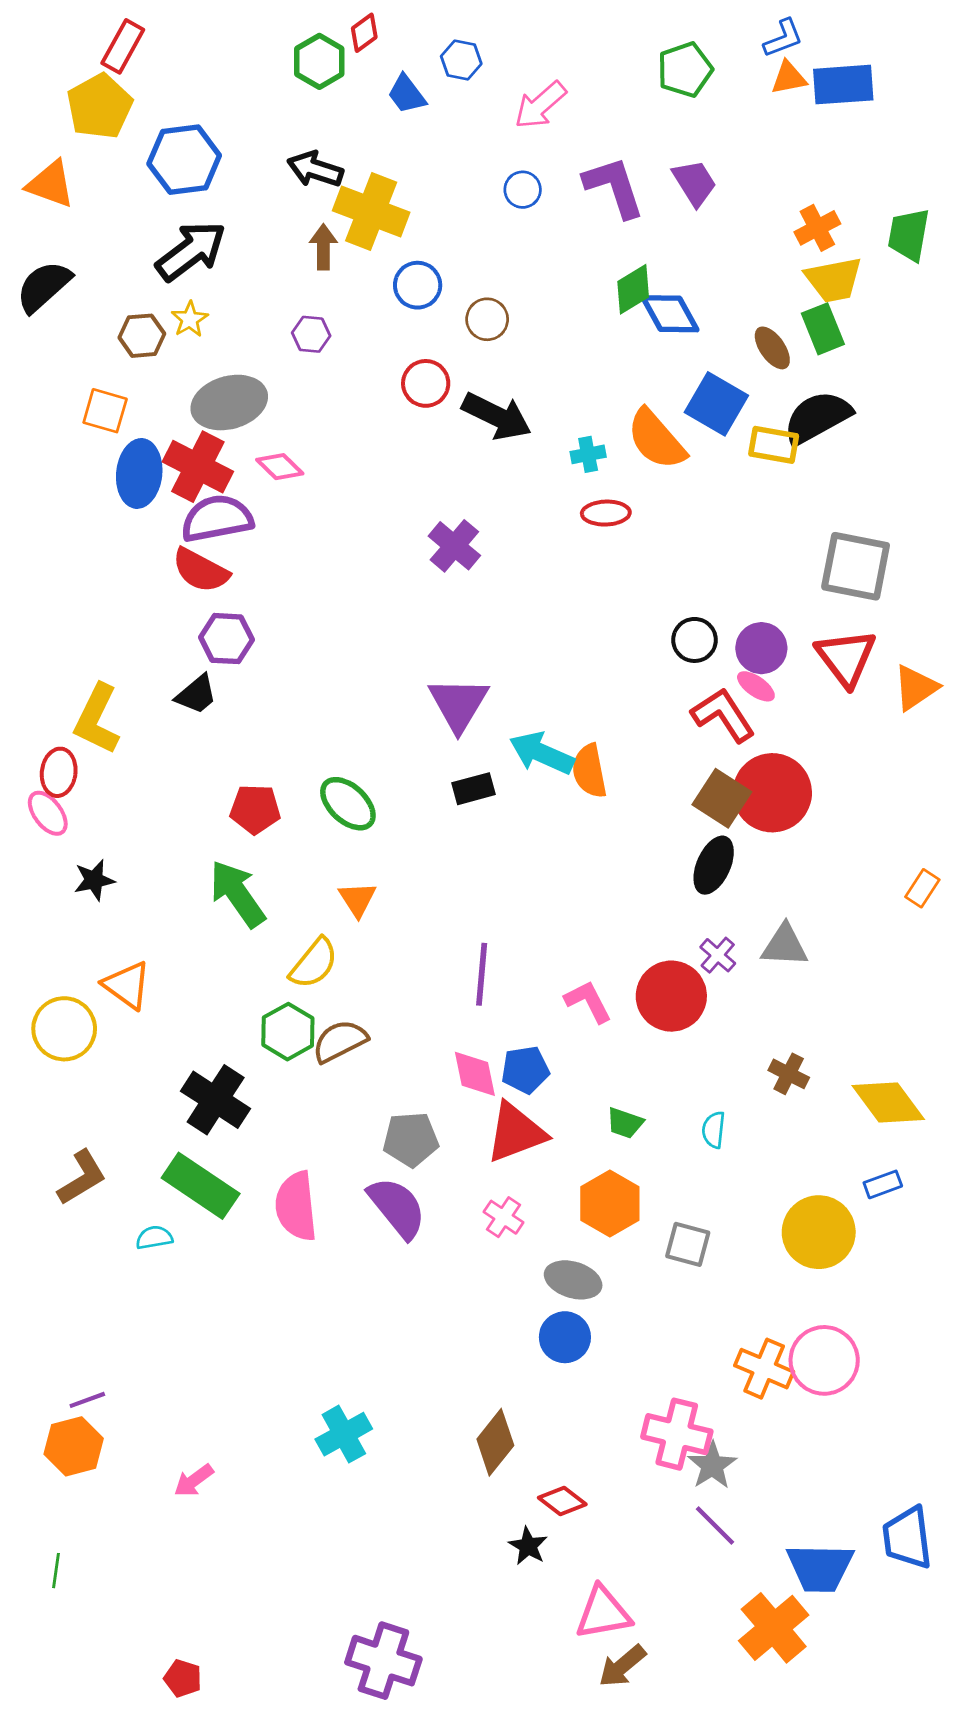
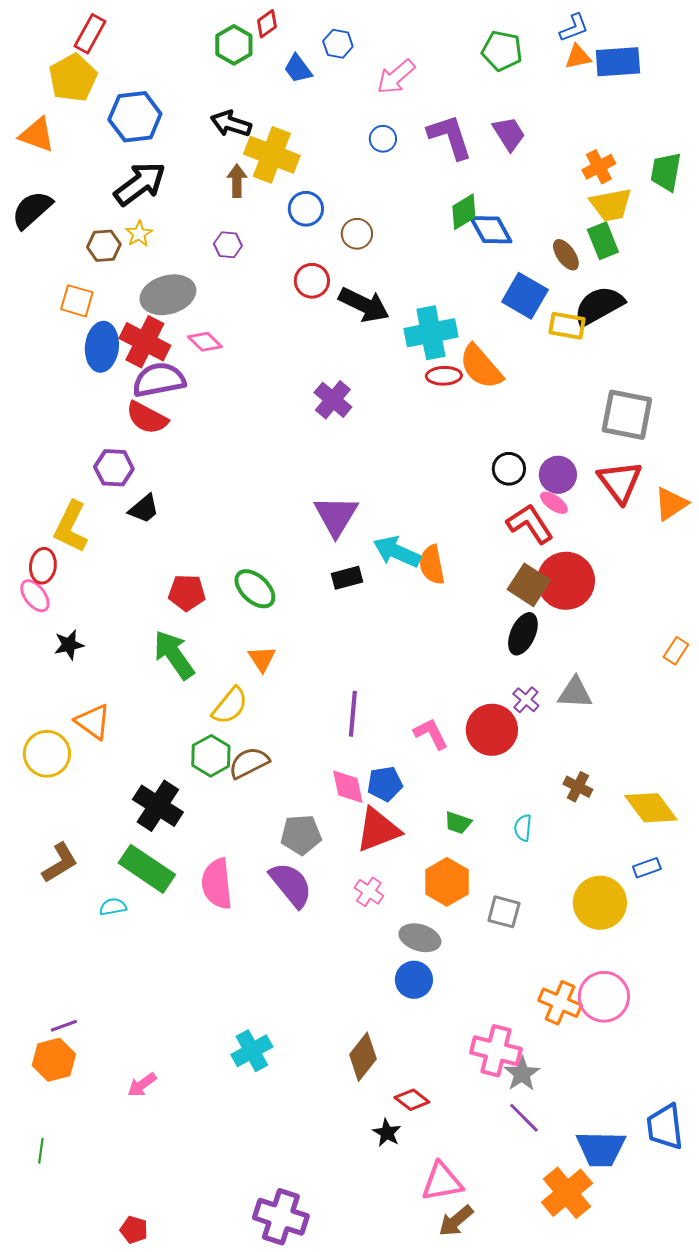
green pentagon: (685, 70) -> (502, 51), turned 30
orange semicircle: (656, 439) -> (481, 367), moved
cyan cross: (588, 454) -> (431, 333), size x2.0
purple hexagon: (227, 639) -> (114, 468), moved

